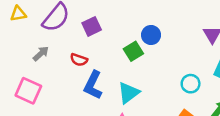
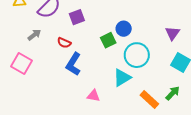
cyan circle: (191, 84) -> (137, 55), moved, size x1.6
cyan triangle: (129, 93) -> (122, 78), moved

